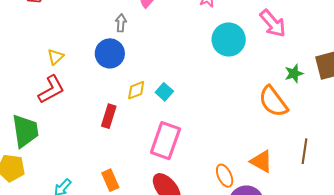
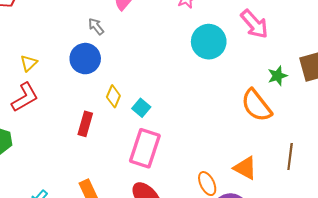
gray arrow: (121, 23) -> (96, 26), turned -42
yellow diamond: (136, 90) -> (113, 96), turned -45
cyan square: (164, 92) -> (141, 108), moved

